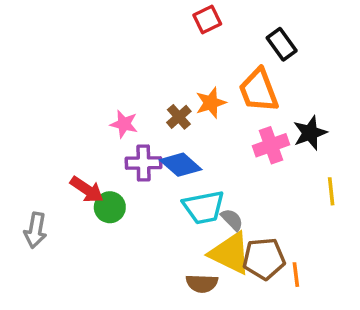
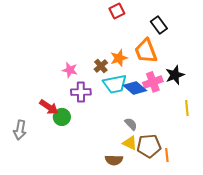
blue diamond: (181, 165) -> (135, 88), moved
cyan trapezoid: (204, 207) -> (115, 84), moved
yellow triangle: (230, 253) -> (130, 143), size x0.6

